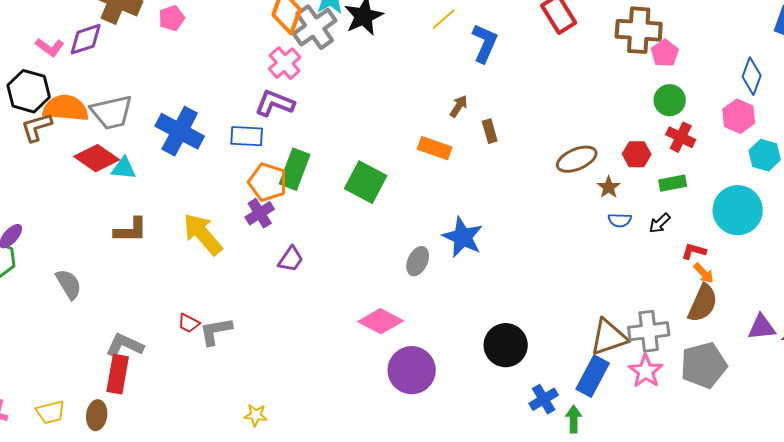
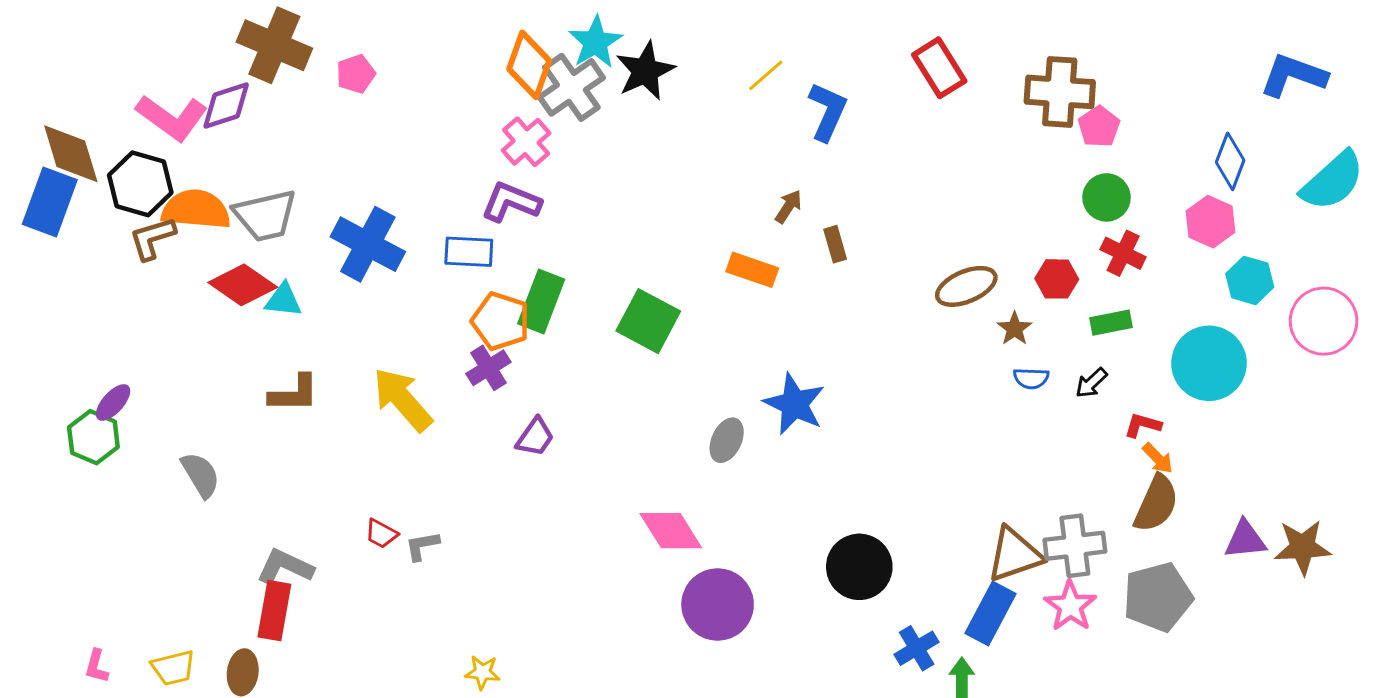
pink L-shape: (50, 47) -> (172, 118), size x1.6
pink diamond: (381, 321) -> (671, 531), turned 30
gray L-shape: (216, 331) -> (422, 546), size x0.7

